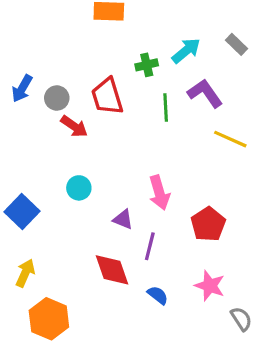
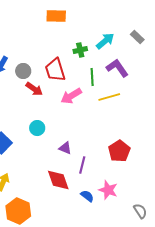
yellow line: (230, 139) -> (109, 97), moved, turned -40
pink arrow: (159, 193) -> (71, 96), moved, turned 75
pink star: (210, 286) -> (108, 190), moved

